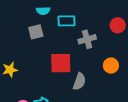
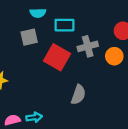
red square: (61, 63) -> (57, 57), moved, turned 30
orange circle: (111, 66) -> (114, 56), moved

